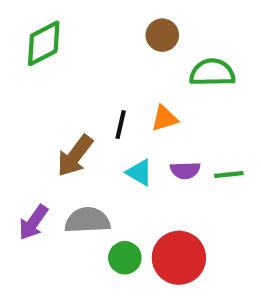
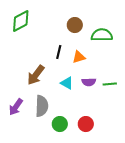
brown circle: (162, 35) -> (75, 25), moved
black line: (121, 125) -> (59, 52), moved
gray semicircle: (87, 220) -> (42, 106), turned 95
red circle: (179, 258) -> (86, 124), size x0.6

